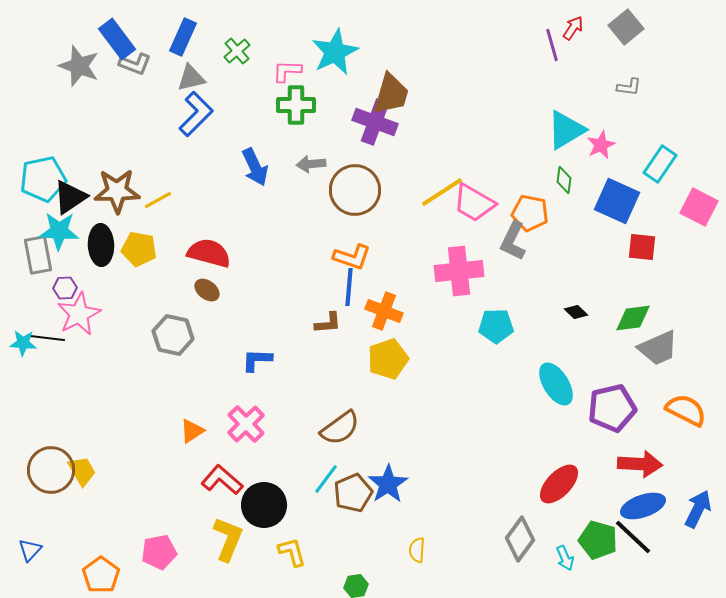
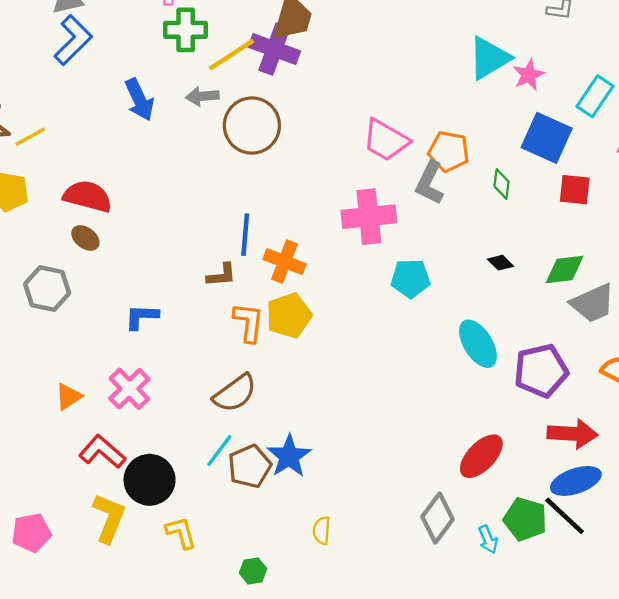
green diamond: (564, 180) -> (502, 184), moved
yellow line: (442, 192) -> (232, 55), moved
orange L-shape: (352, 257) -> (249, 322), moved, turned -102

